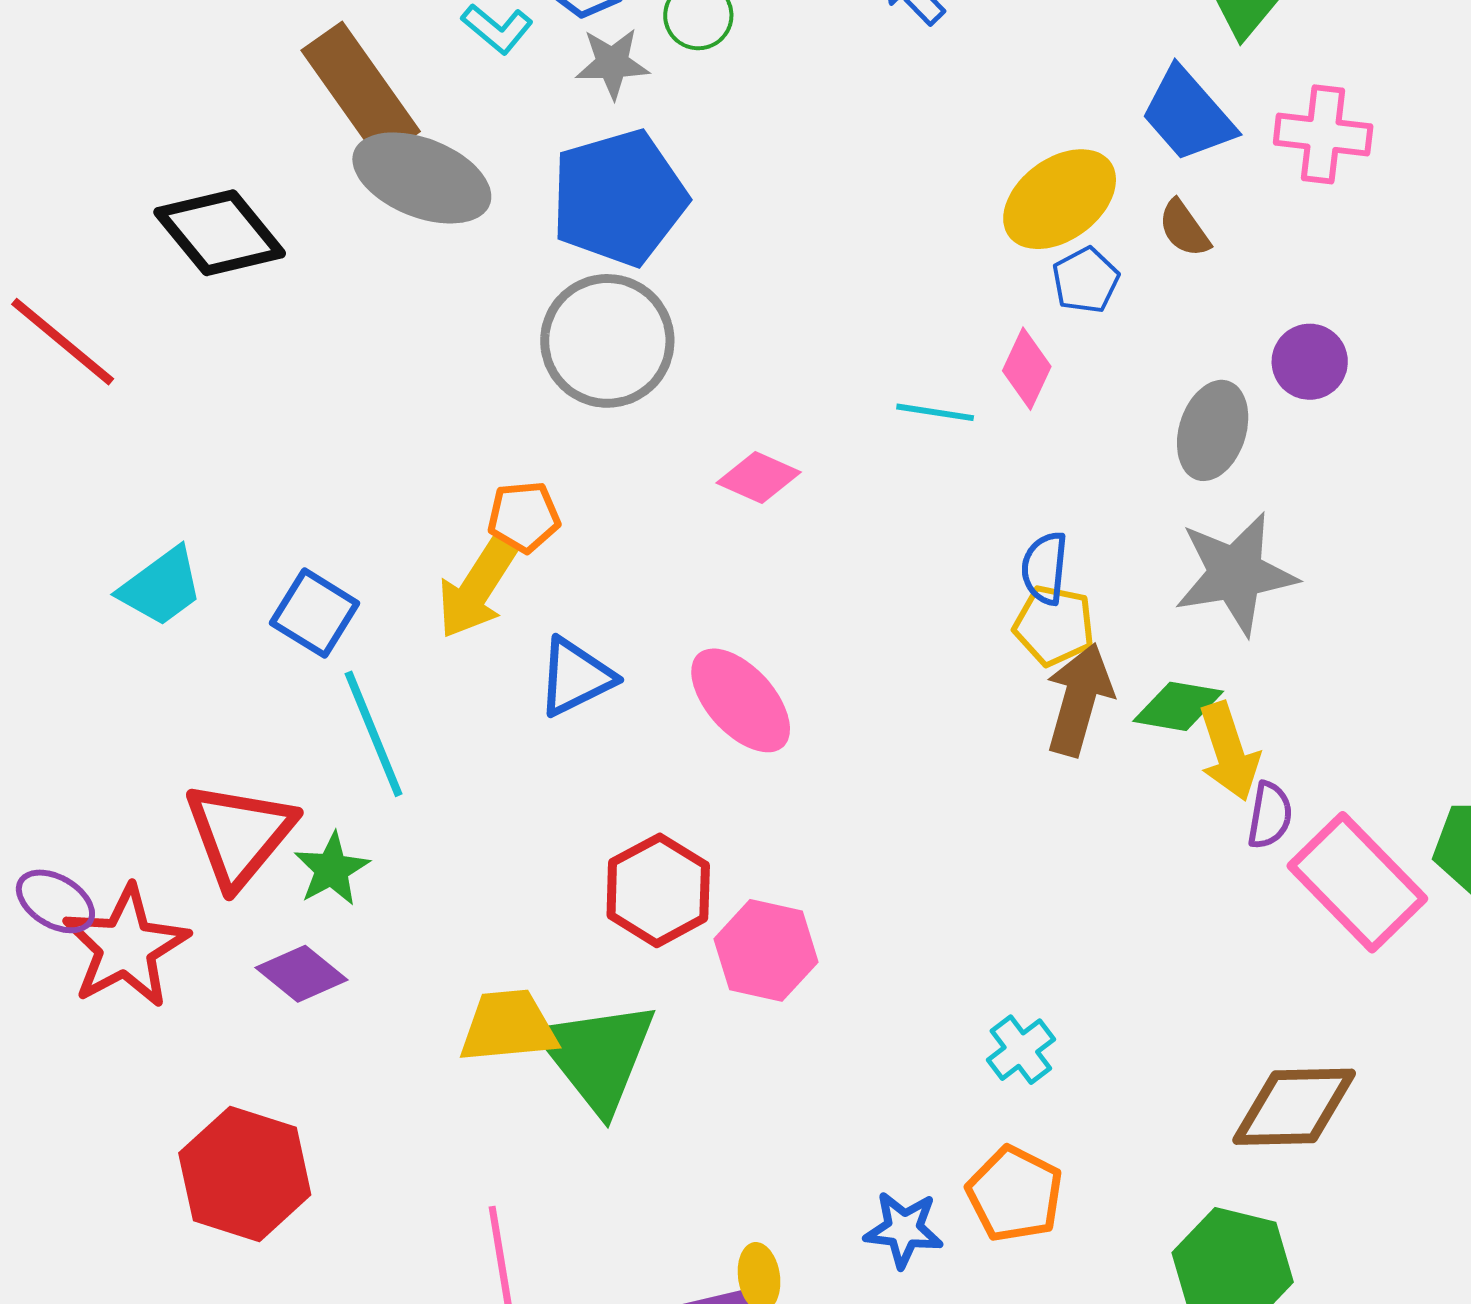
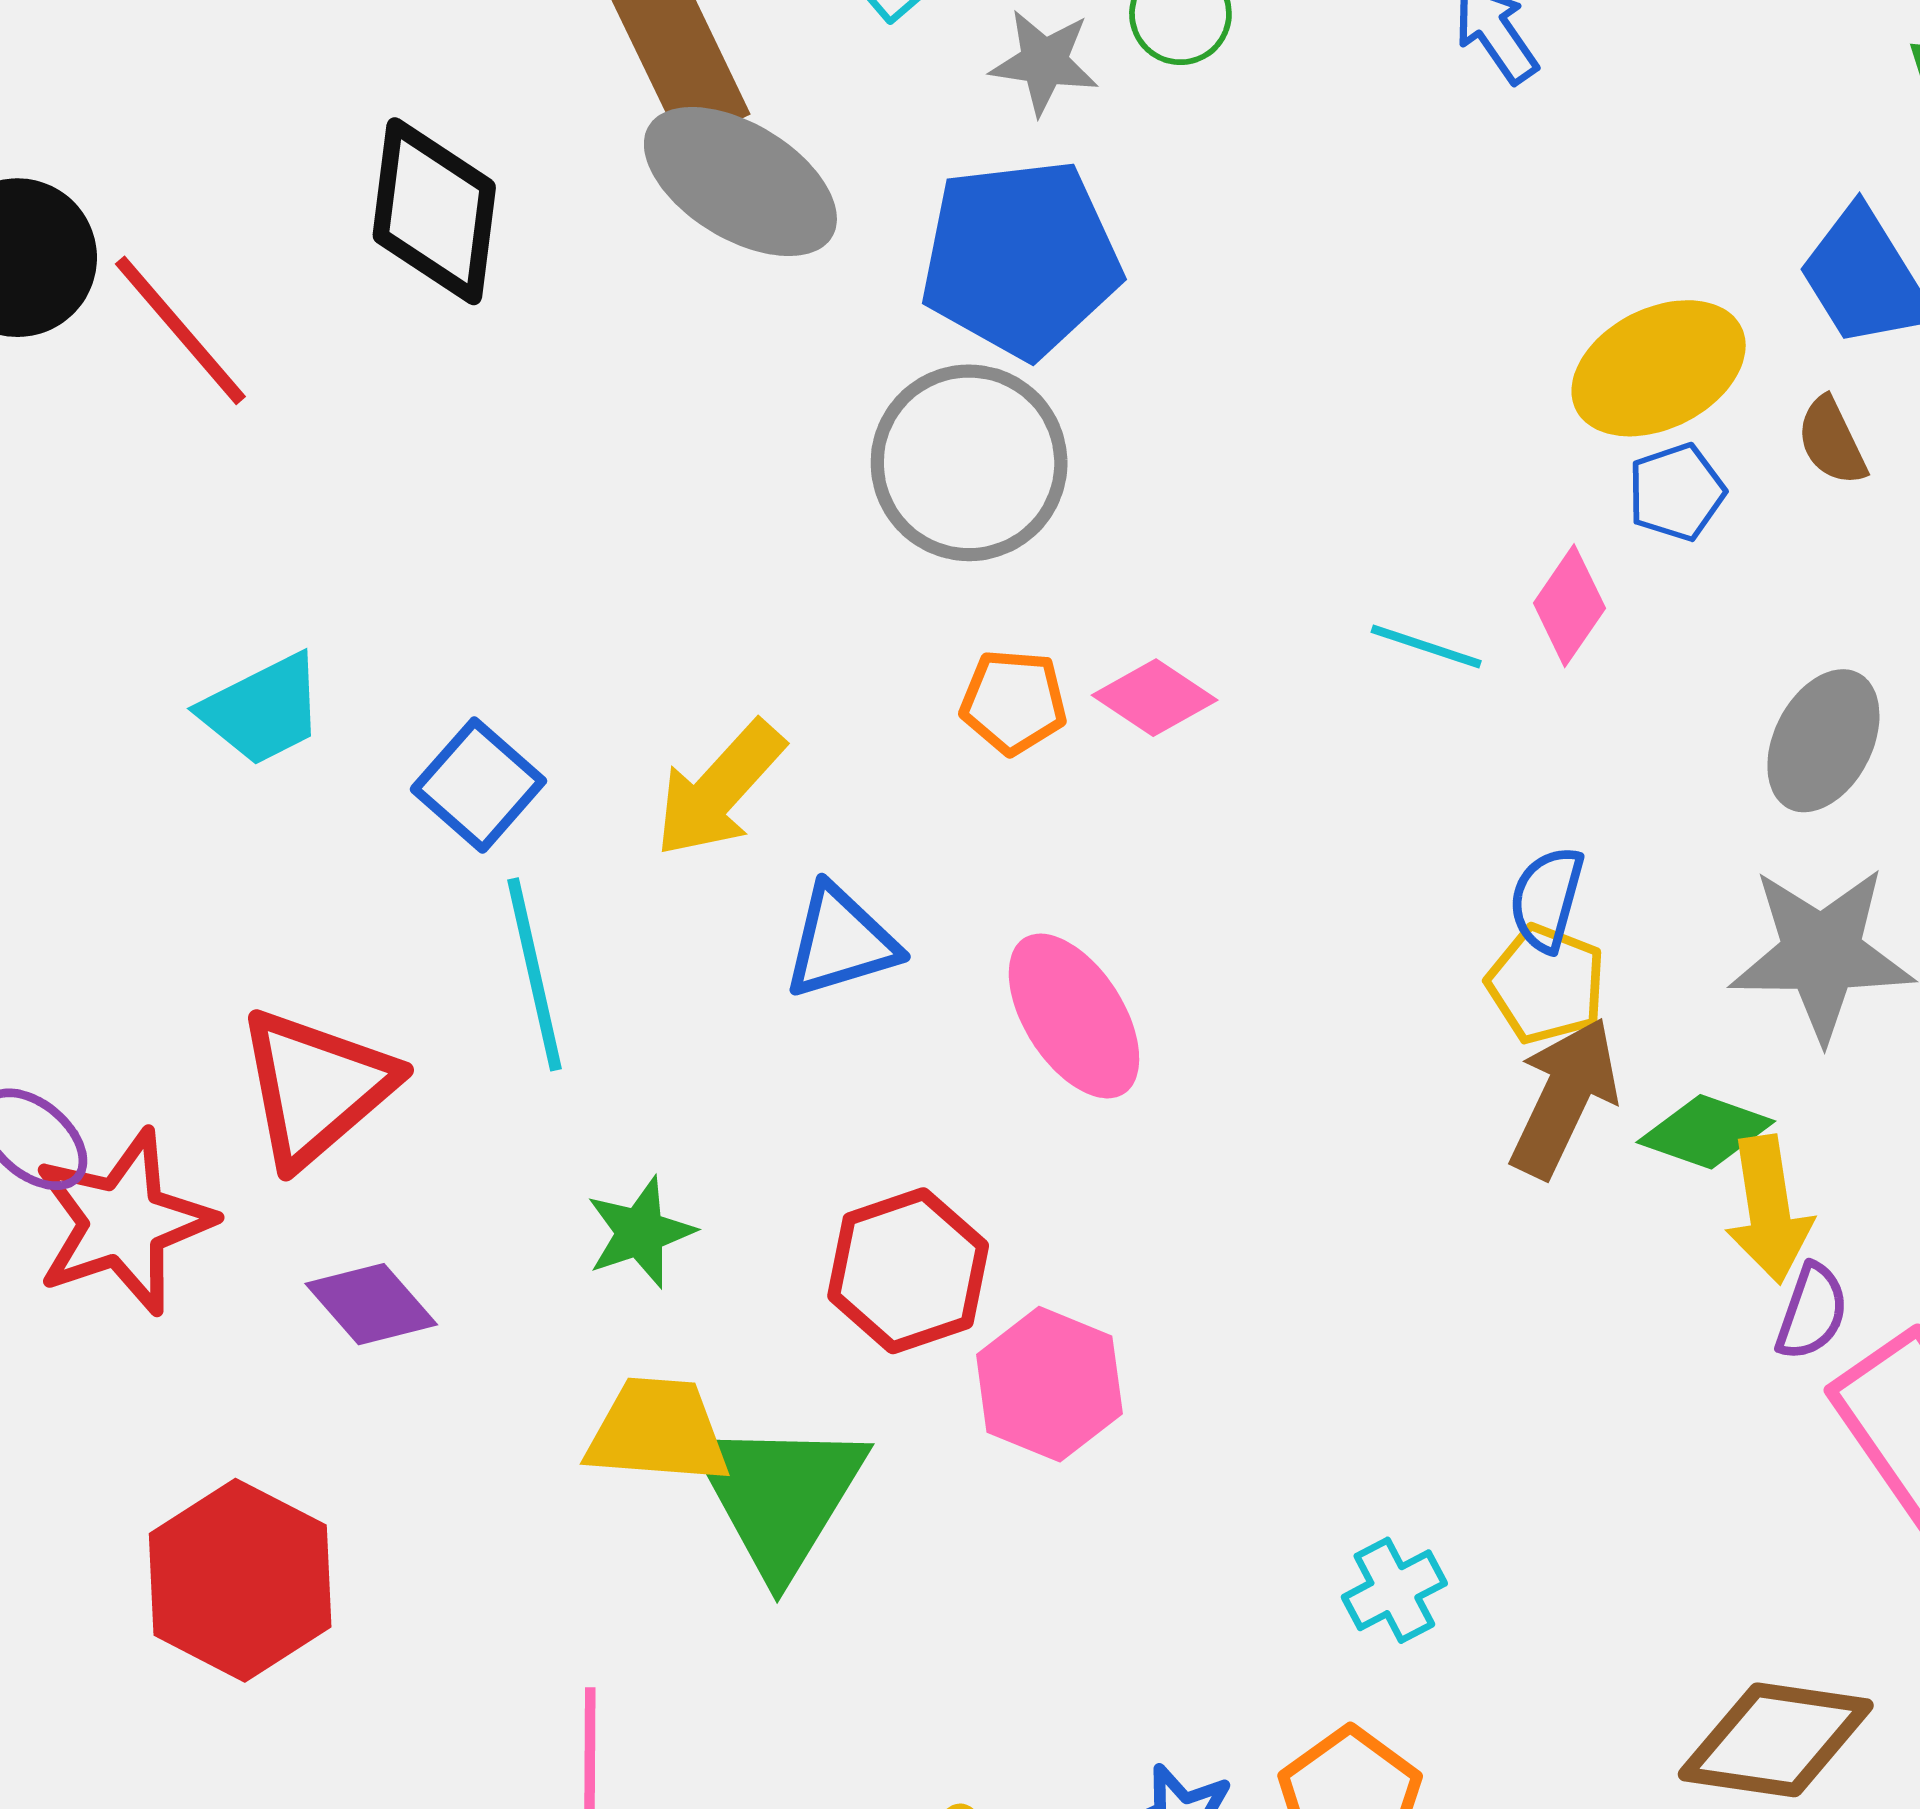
black diamond: (220, 233) -> (434, 211), turned 37
orange pentagon: (524, 517) -> (1014, 702), moved
green star: (332, 869) -> (640, 1232), moved

